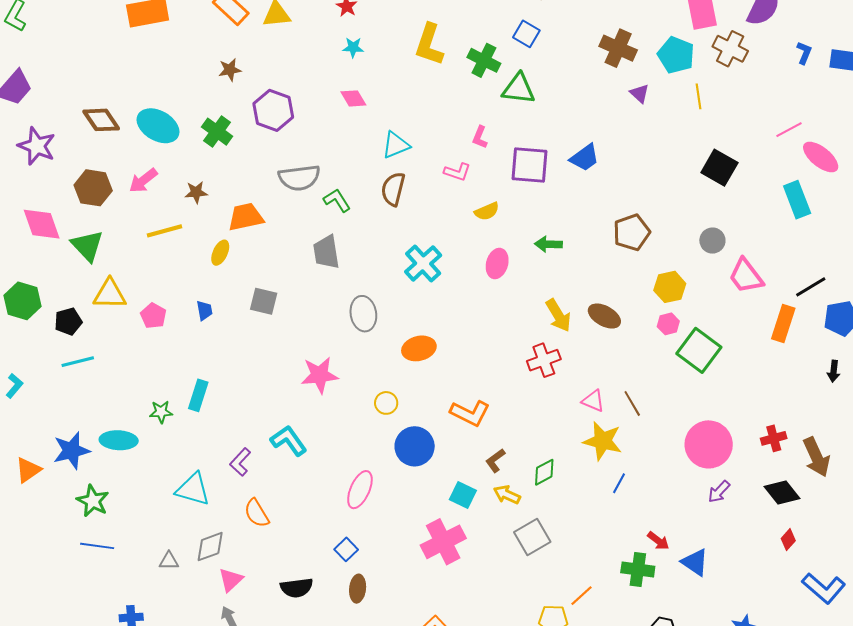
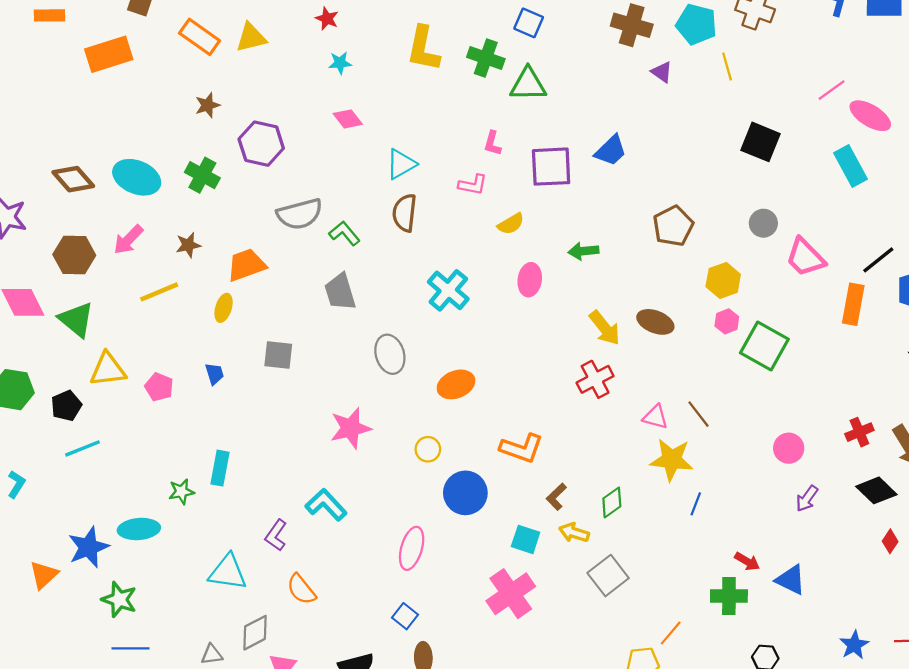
pink circle: (709, 444) -> (789, 448), size x0.6

